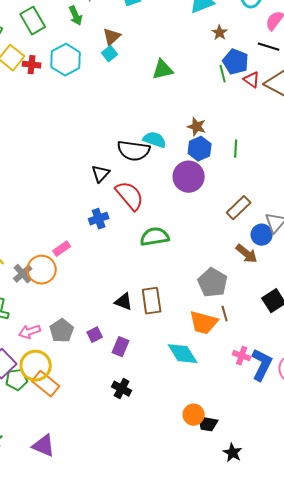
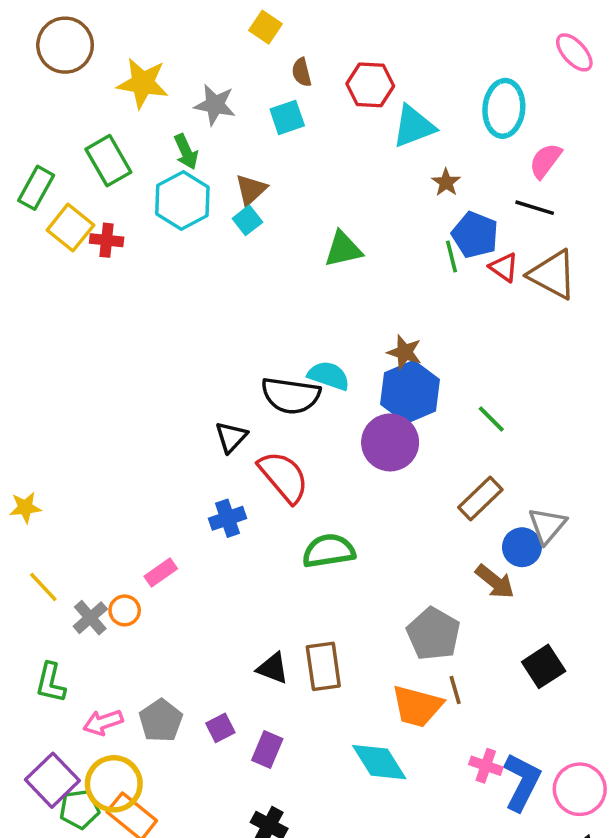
cyan hexagon: (66, 60) -> (182, 200), moved
blue hexagon: (200, 149) -> (410, 392), size x1.4
green line: (236, 149) -> (491, 419), moved, turned -48
orange circle: (42, 270) -> (125, 610), size x0.6

